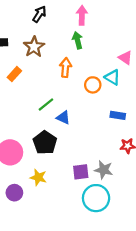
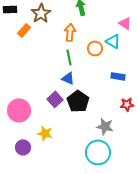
orange rectangle: (14, 74) -> (24, 30), moved
green line: (46, 104) -> (69, 57), moved, turned -63
black pentagon: (45, 143) -> (78, 101), moved
purple square: (81, 172) -> (55, 99), moved, turned -35

